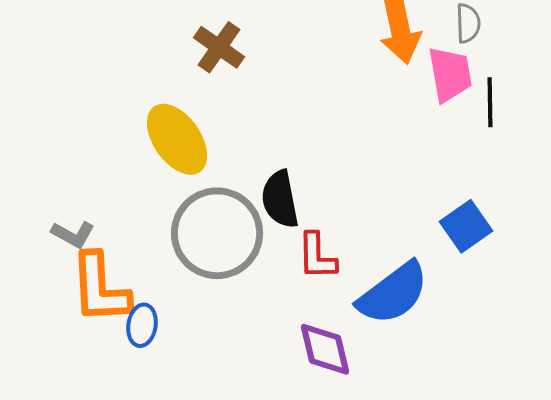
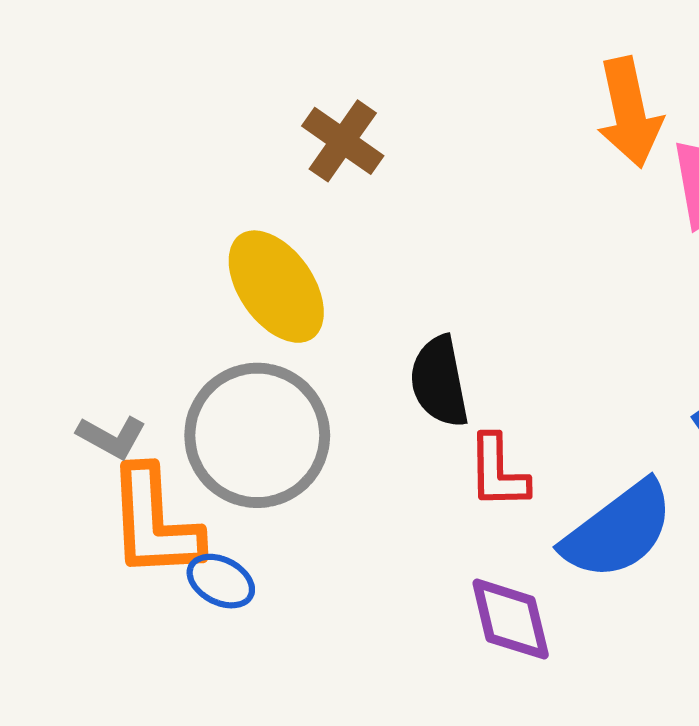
gray circle: (217, 233) -> (257, 435), moved
blue ellipse: (142, 325) -> (221, 581), turned -72

